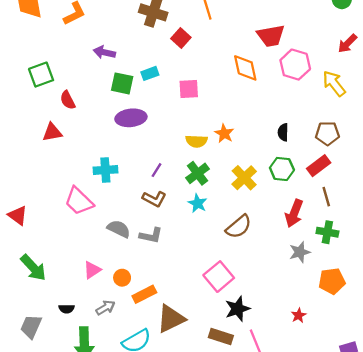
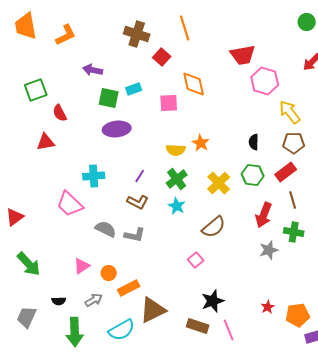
orange diamond: (245, 68) -> (194, 84), moved
yellow arrow: (334, 83) -> (290, 112), moved
red triangle: (18, 216) -> (15, 217), turned 48
pink square: (219, 277) -> (196, 260), moved, size x0.6
orange pentagon: (332, 281) -> (298, 315), moved

